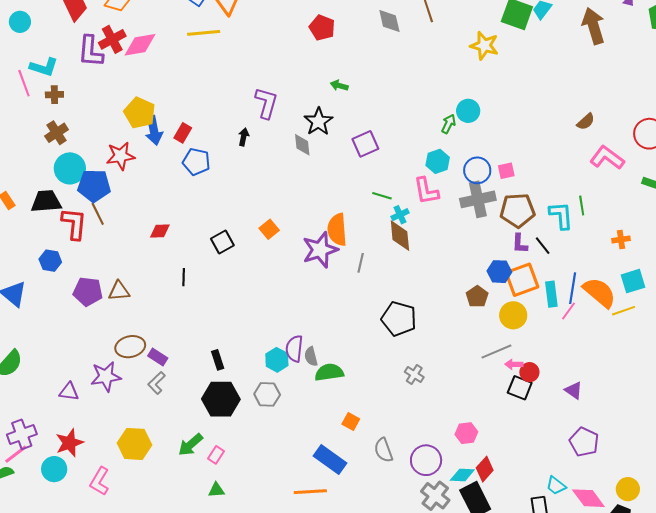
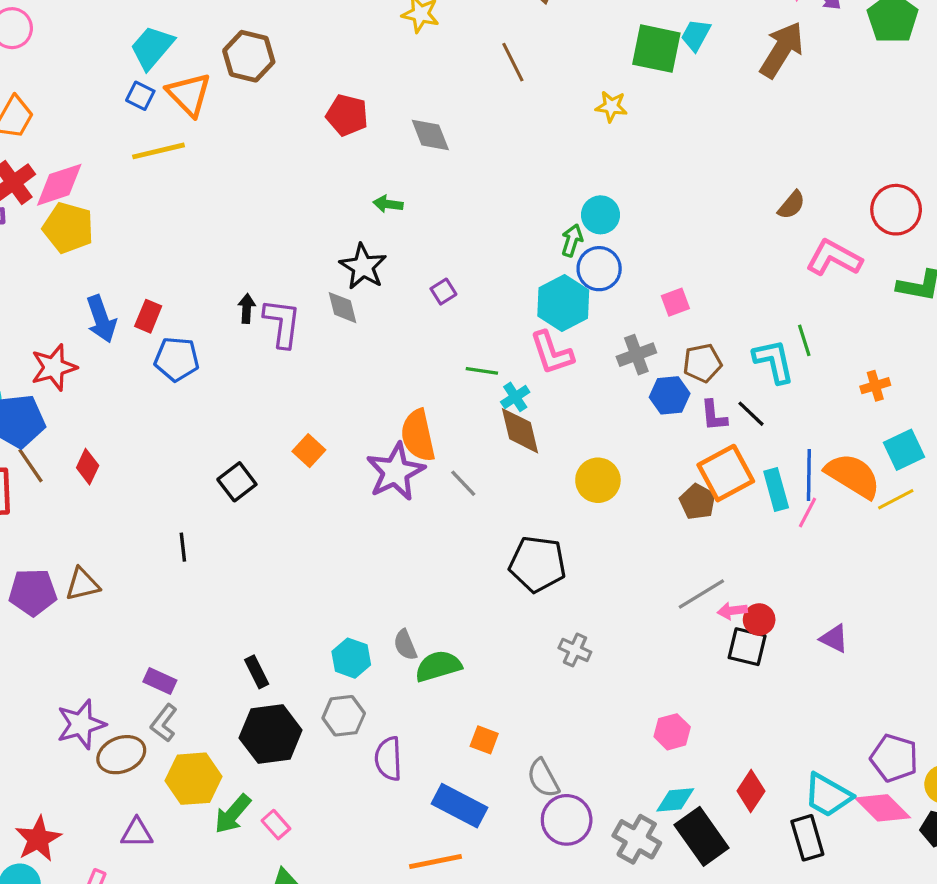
gray diamond: (389, 21) -> (430, 135), moved
brown arrow: (593, 26) -> (782, 50), turned 57
yellow star: (484, 46) -> (611, 106), size x0.7
purple L-shape: (266, 103) -> (282, 323), moved
yellow pentagon: (140, 113) -> (68, 228), moved
purple square: (365, 144) -> (443, 292), size x0.6
cyan hexagon: (438, 161) -> (563, 303), size x1.4
blue circle: (477, 170) -> (599, 269), moved
gray cross: (478, 199) -> (636, 355), size x0.7
brown pentagon: (517, 210) -> (702, 363), size x0.7
red diamond: (160, 231) -> (88, 467), moved, turned -55
gray line: (361, 263) -> (463, 483), turned -48
blue hexagon: (499, 272) -> (670, 395), moved
brown pentagon: (477, 297) -> (698, 502), moved
yellow circle: (513, 315) -> (598, 480), moved
brown ellipse: (130, 347) -> (121, 755), moved
purple semicircle: (294, 349) -> (388, 759), moved
purple triangle: (69, 392) -> (137, 833), moved
purple pentagon: (584, 442) -> (894, 758), moved
yellow hexagon: (134, 444) -> (193, 779), moved
pink rectangle: (216, 455) -> (276, 825), turned -66
purple circle: (426, 460) -> (567, 820), moved
red diamond: (485, 469) -> (751, 791), moved
cyan trapezoid: (556, 486) -> (828, 795), size x1.5

